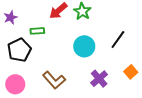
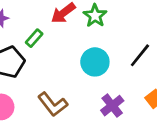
green rectangle: (37, 31) -> (34, 38), turned -48

